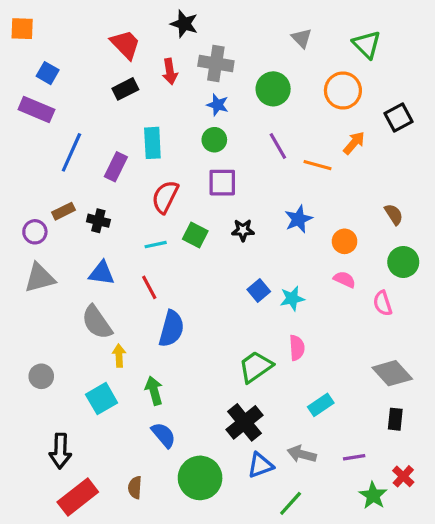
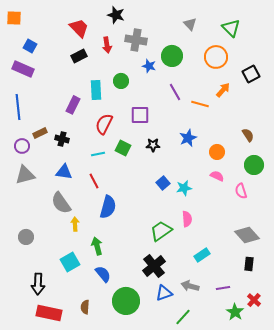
blue star: (218, 105) -> (149, 66), moved
green circle: (214, 140) -> (121, 81), moved
blue line: (71, 152) -> (18, 107), moved, turned -30
cyan square: (102, 399) -> (70, 262), moved
red rectangle: (78, 497) -> (49, 313), turned 50

